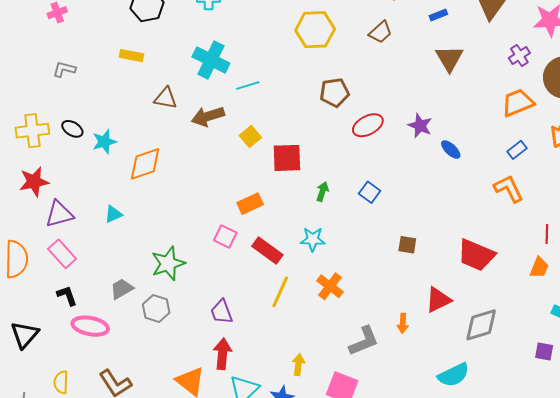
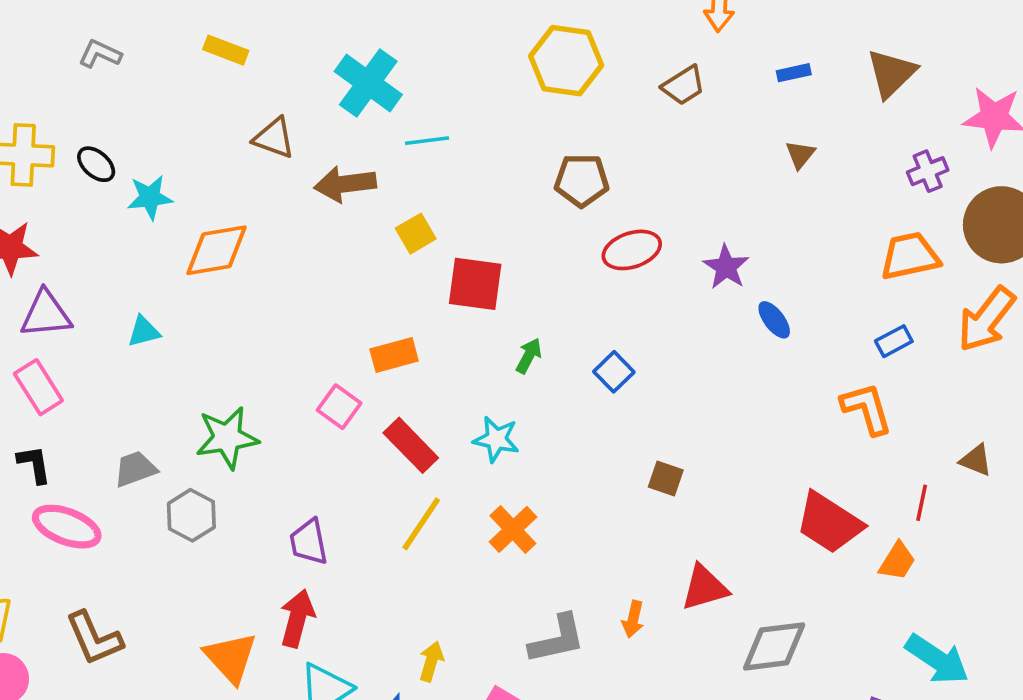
brown triangle: (449, 58) -> (800, 155), size x0.6
red trapezoid: (476, 255) -> (829, 523), moved

